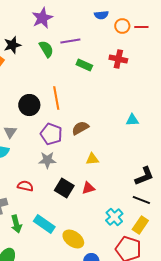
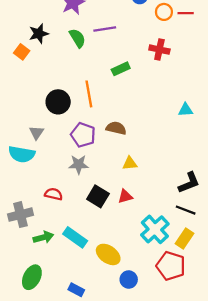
green rectangle: (84, 65) -> (121, 69), moved, turned -49
cyan triangle: (132, 120) -> (186, 110), moved
brown semicircle: (80, 128) -> (116, 128), turned 42
cyan cross: (114, 217) -> (155, 229), size x1.4
green arrow: (16, 224) -> (43, 237), turned -90

